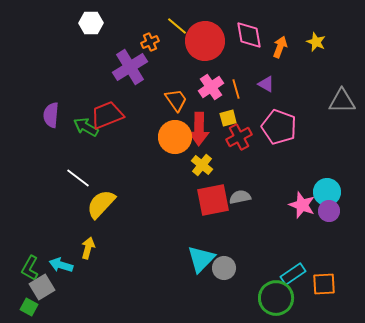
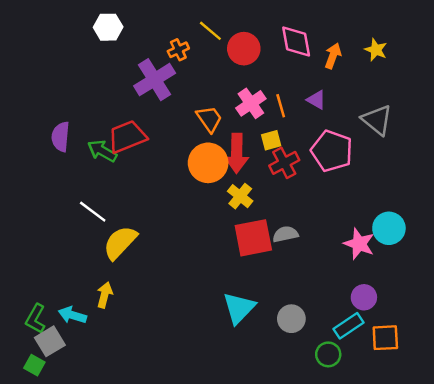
red circle: (205, 41) -> (244, 49), size x0.7
gray triangle: (342, 101) -> (377, 120), moved, turned 40
purple circle: (329, 211) -> (364, 297), moved
gray circle: (224, 268) -> (291, 319), moved
green circle: (276, 298) -> (328, 354), size x0.6

